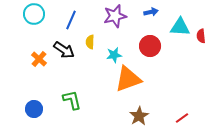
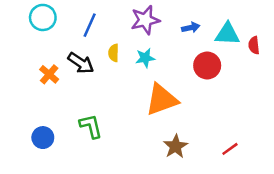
blue arrow: (151, 12) -> (191, 28), moved
red circle: (150, 46) -> (207, 66), moved
cyan star: (114, 55) -> (145, 58), moved

